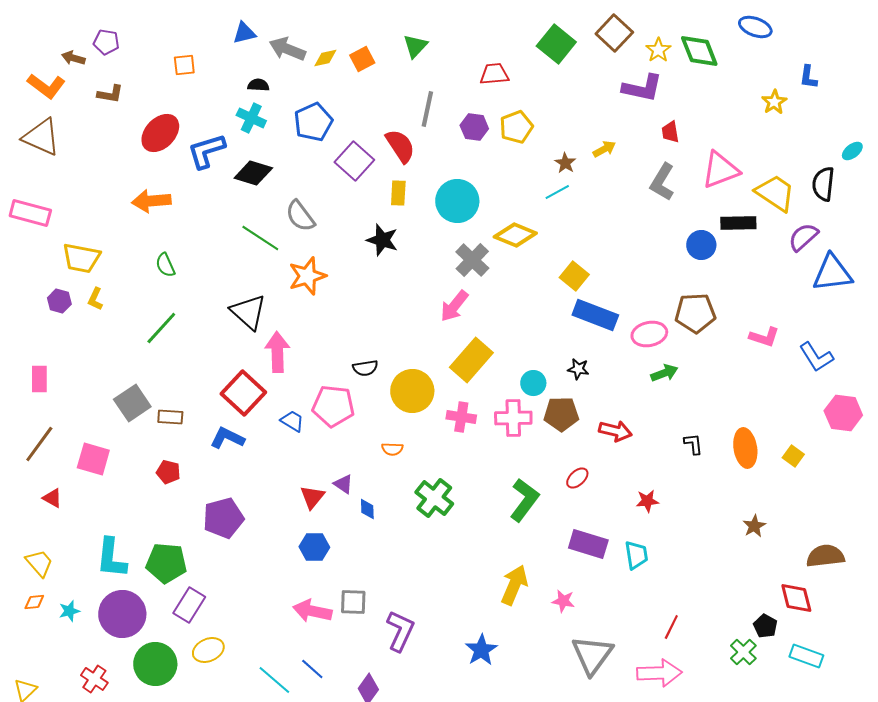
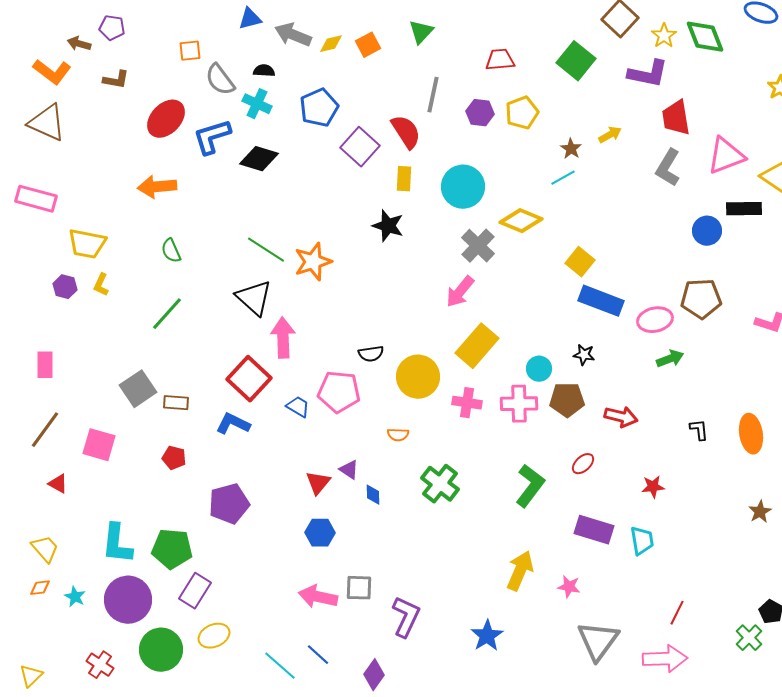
green square: (556, 44) -> (576, 61), moved
red trapezoid: (670, 132) -> (676, 118), size x1.6
gray semicircle: (300, 216) -> (220, 80), moved
green line: (260, 238) -> (266, 250), moved
cyan star: (69, 611) -> (75, 597), turned -30

